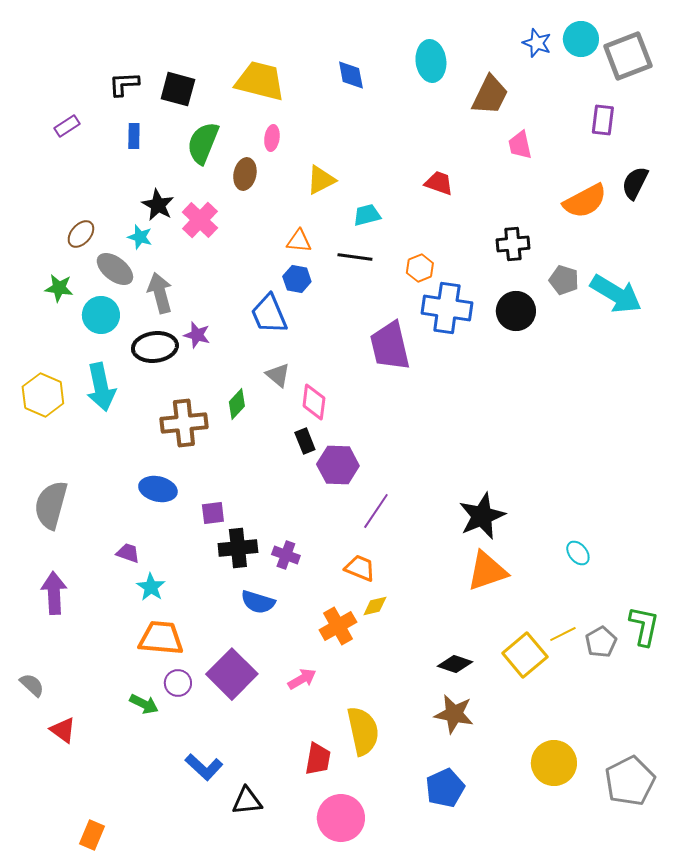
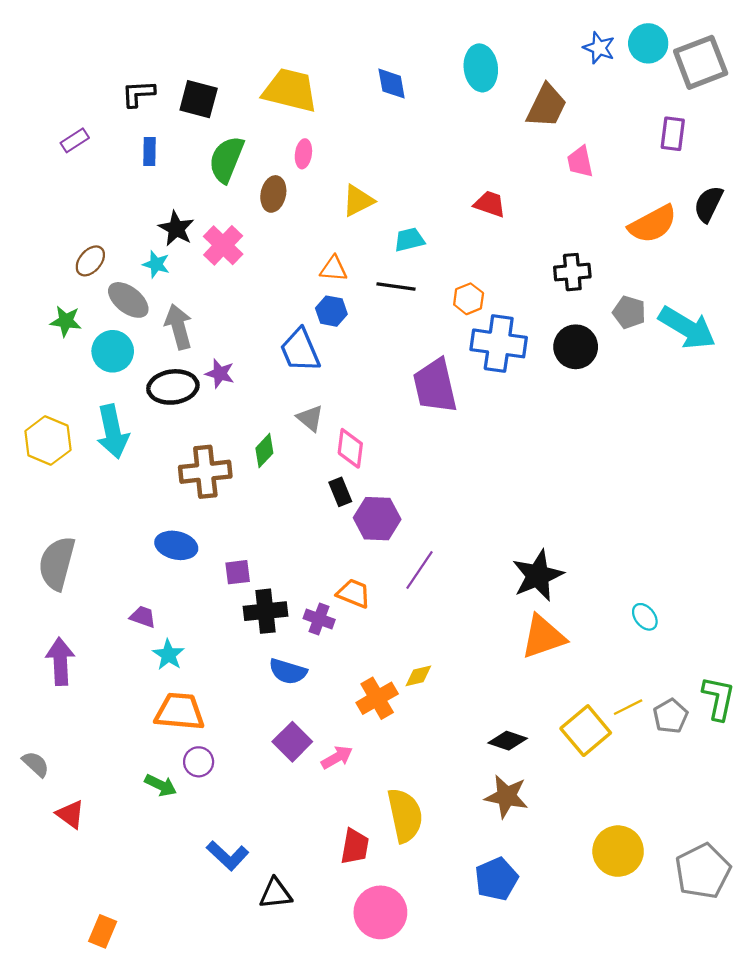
orange trapezoid: (360, 568) -> (354, 593), moved
purple square: (232, 674) -> (292, 742), moved, size x0.7

